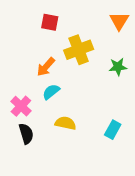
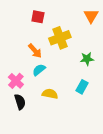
orange arrow: (46, 67) -> (35, 51), turned -84
green star: (118, 67) -> (87, 59), moved
cyan rectangle: (113, 130) -> (82, 87), moved

